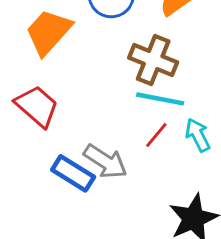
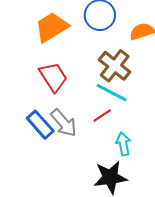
red trapezoid: (37, 106) -> (53, 77), moved
cyan arrow: (198, 135) -> (123, 144), moved

